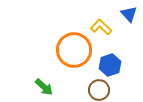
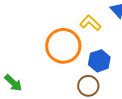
green arrow: (44, 87) -> (13, 83), moved

